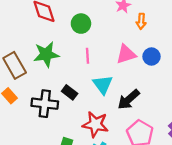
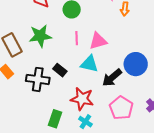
pink triangle: (126, 54) -> (98, 41), moved
blue circle: (151, 56) -> (136, 64), moved, size x1.5
cyan triangle: (103, 85) -> (89, 64), turned -42

